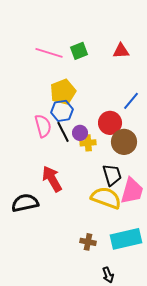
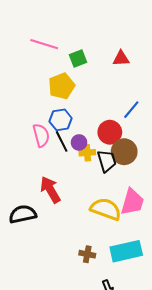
pink line: (49, 53) -> (44, 44), moved
yellow pentagon: (63, 92) -> (62, 86), moved
black trapezoid: (112, 175) -> (107, 161), moved

